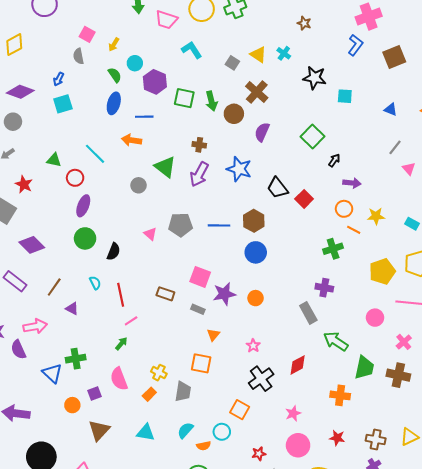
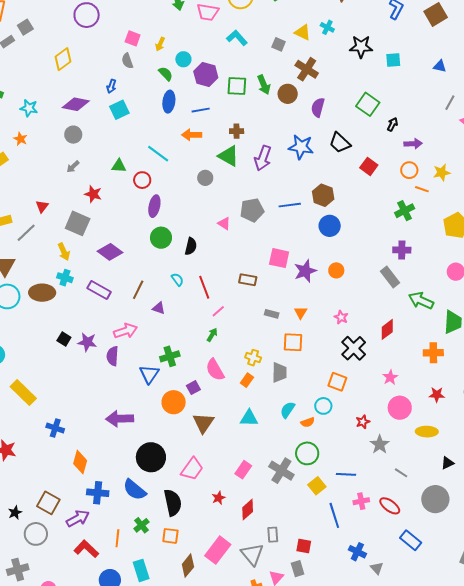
brown cross: (199, 145) -> (237, 131), moved
black trapezoid: (277, 188) -> (340, 143), moved
gray rectangle: (198, 309) -> (272, 314), moved
purple semicircle: (18, 350) -> (113, 356), turned 36
blue triangle: (52, 373) -> (149, 374), turned 30
orange circle: (72, 405) -> (174, 402), size x1.5

